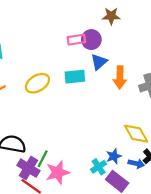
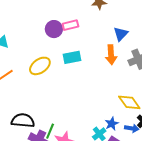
purple circle: (91, 40) -> (54, 29), moved
blue triangle: (99, 62) -> (121, 34), moved

